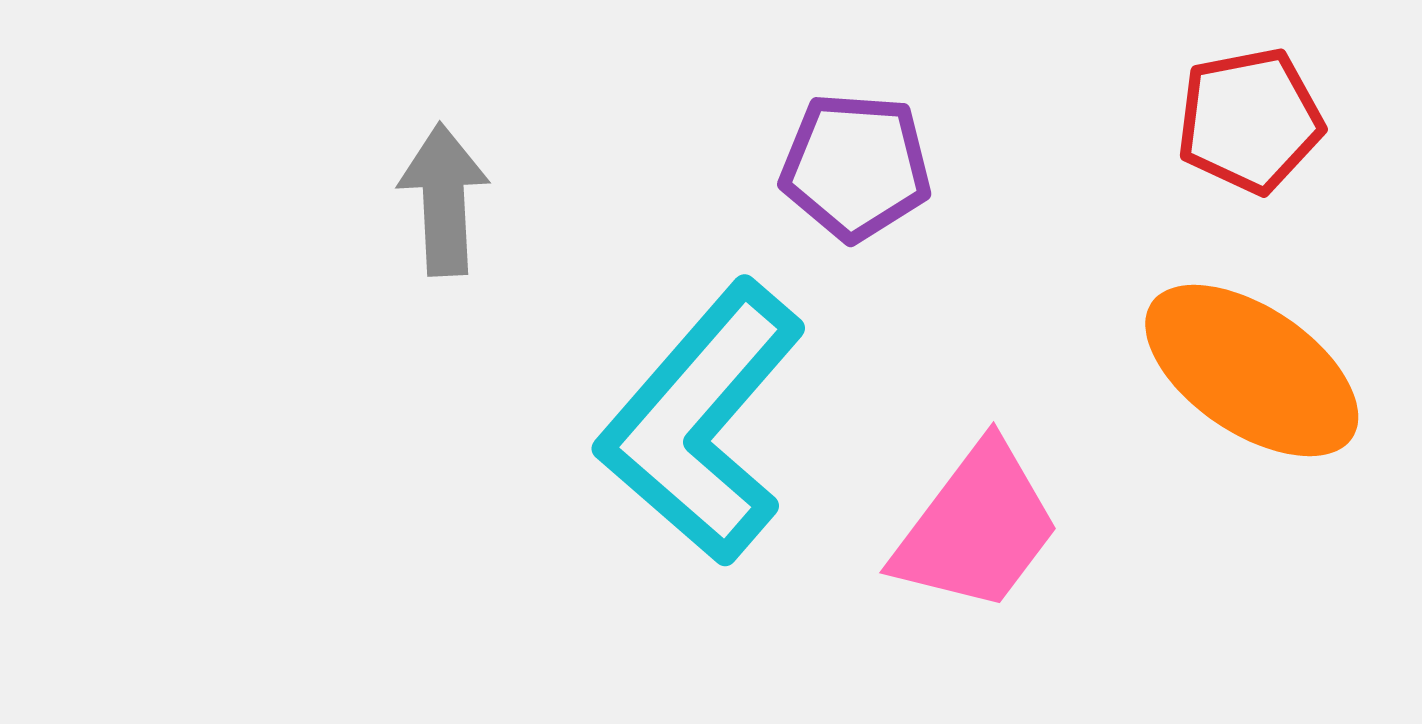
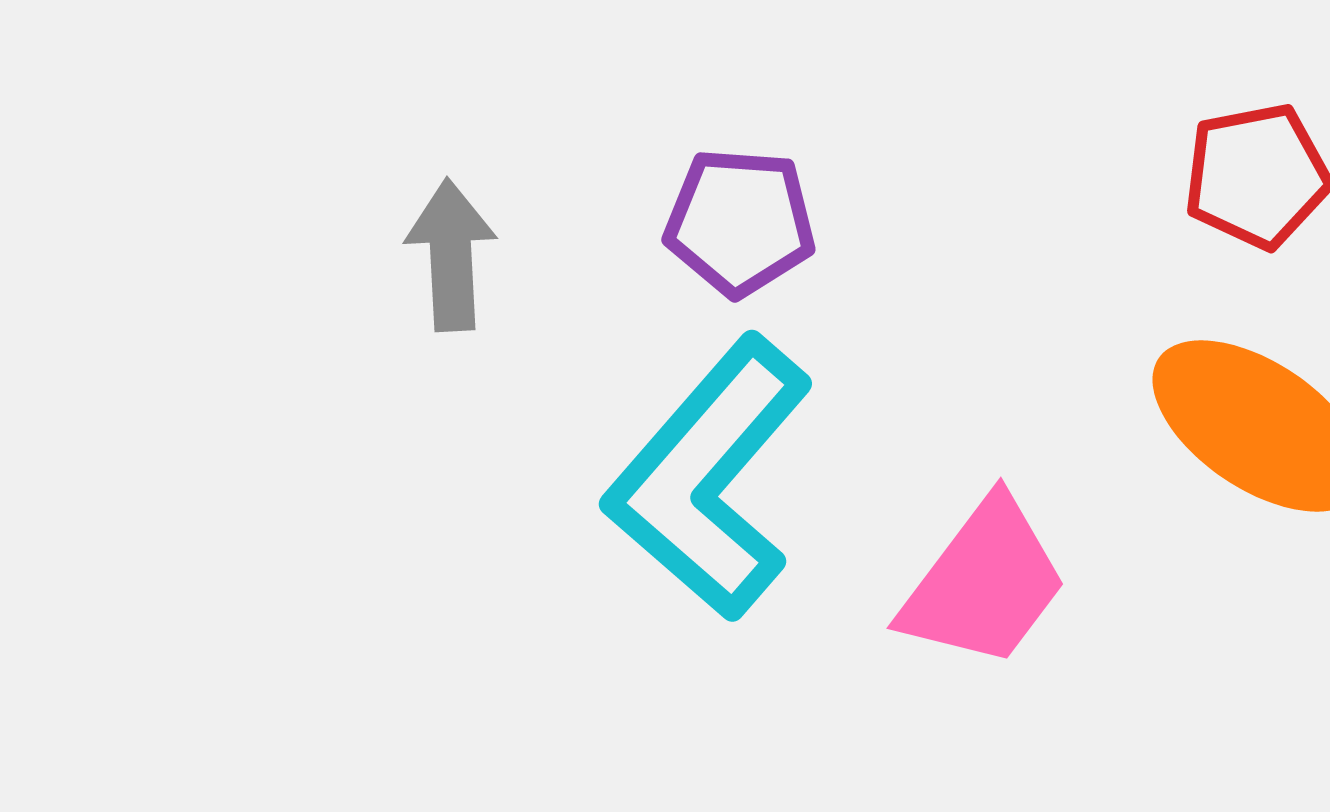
purple pentagon: (856, 167) -> (740, 222), moved

